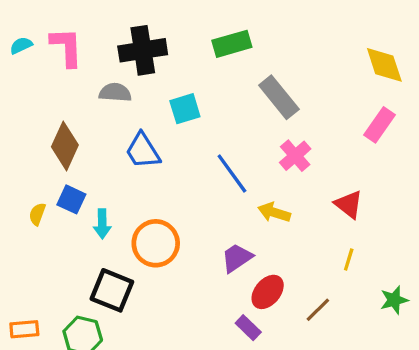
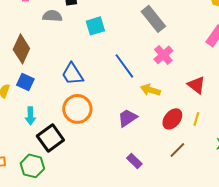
blue trapezoid: (143, 151) -> (72, 74), moved
cyan arrow: (102, 224) -> (30, 116), moved
black square: (112, 290) -> (50, 138), turned 32
red ellipse: (268, 292) -> (172, 119), moved

